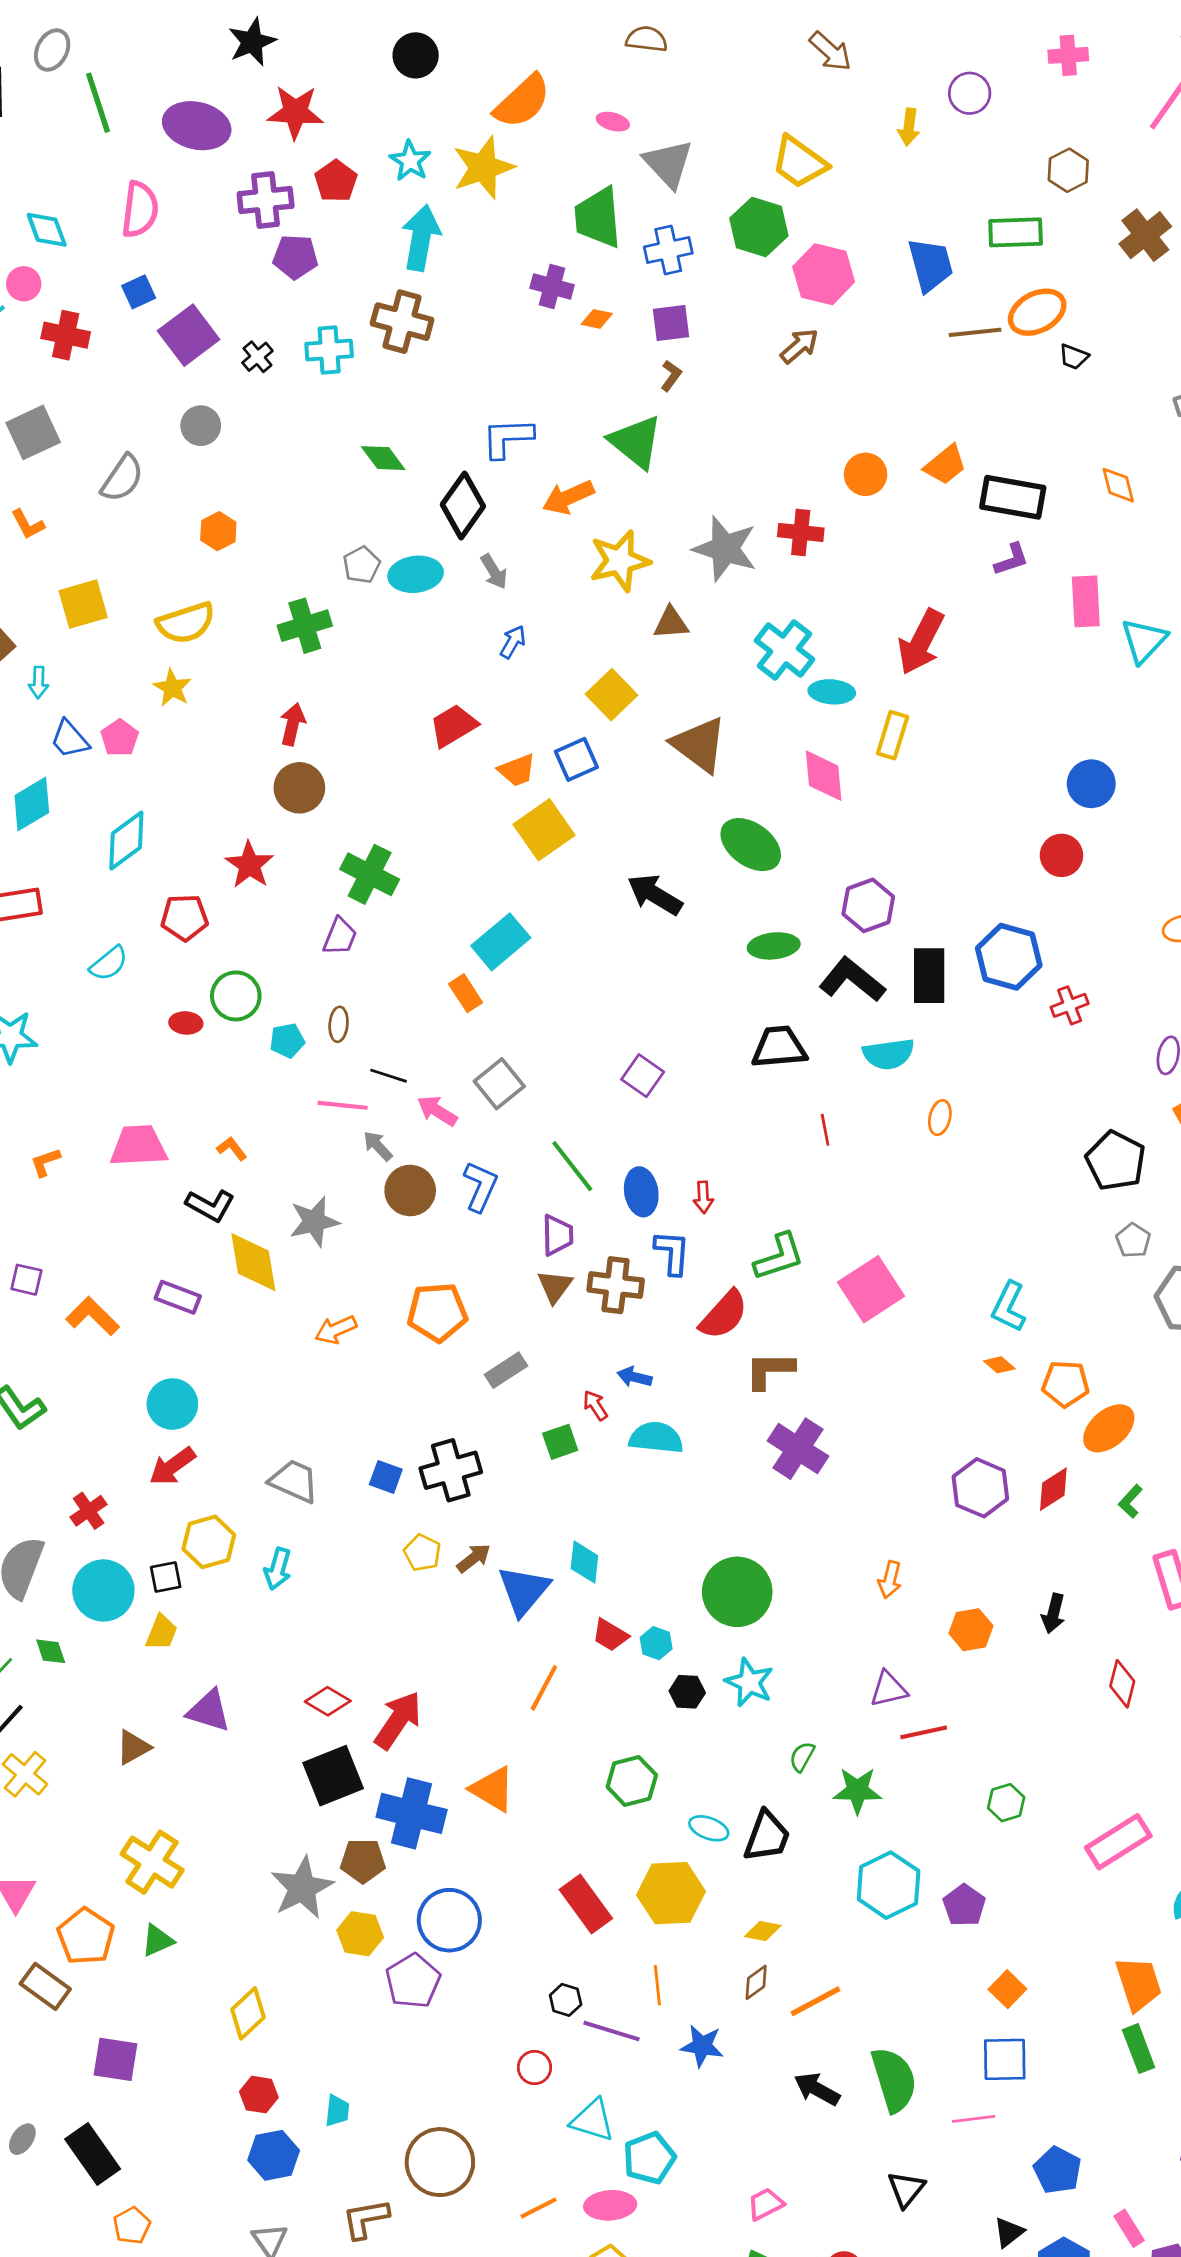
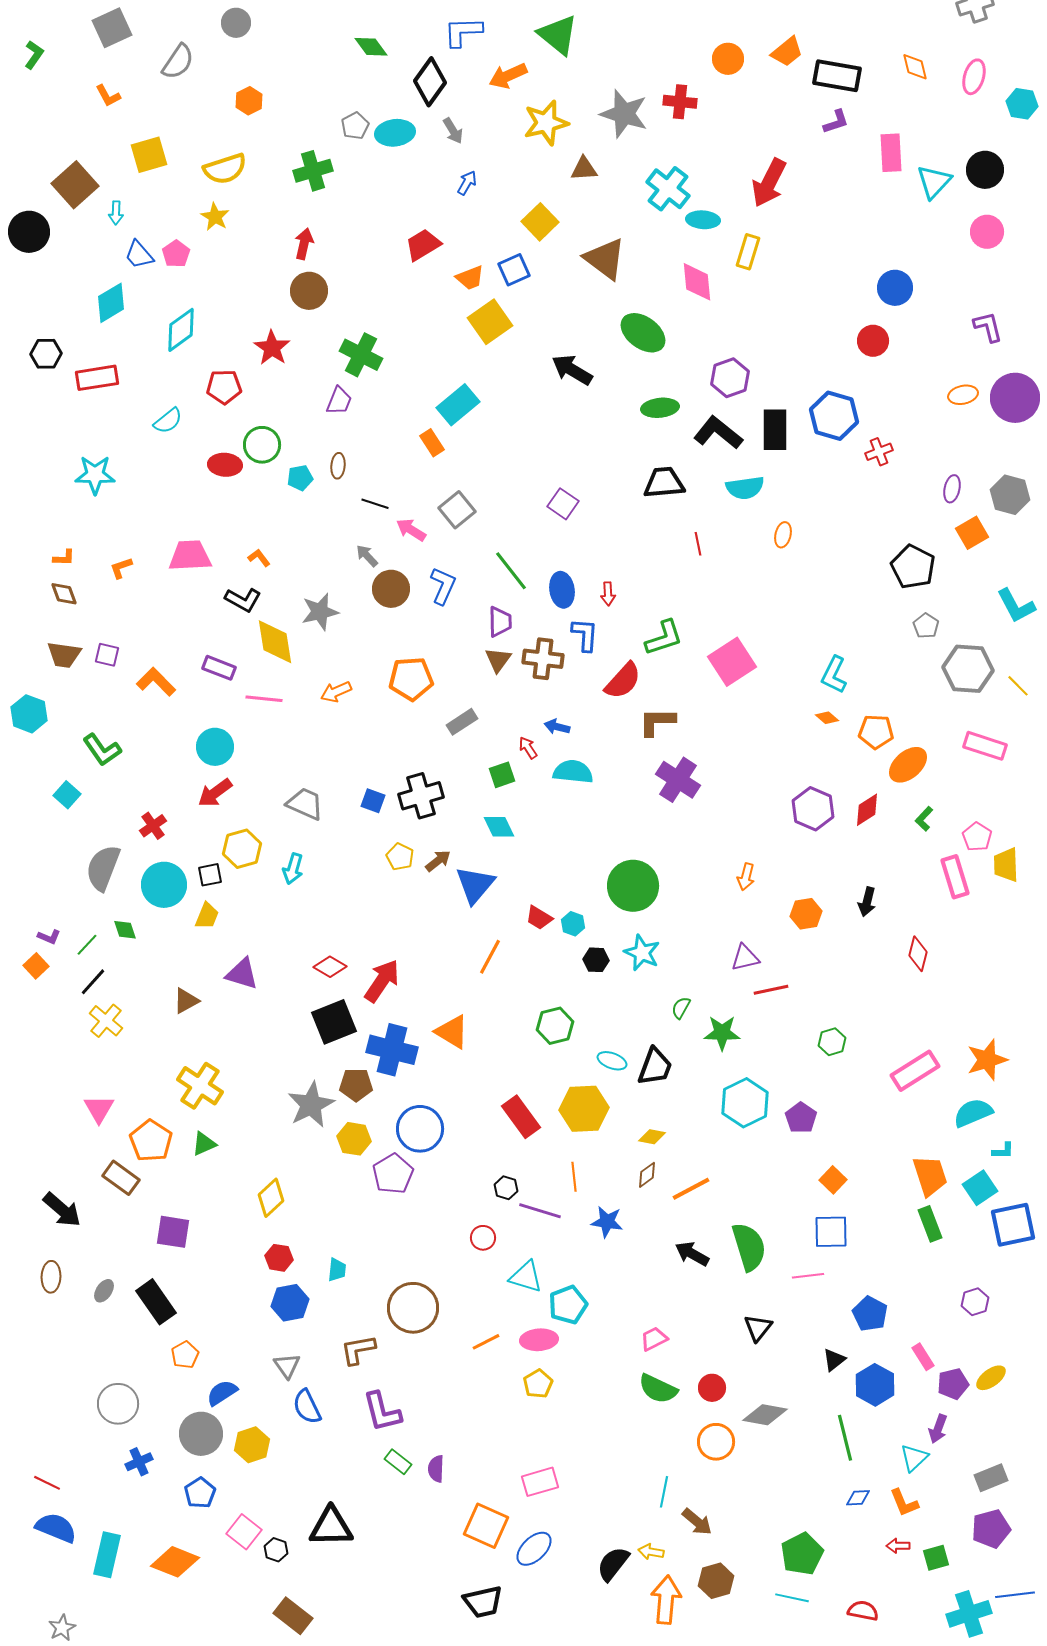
red ellipse: (186, 1023) -> (225, 465), size x1.4
pink line: (343, 1105) -> (264, 699), moved
cyan diamond: (584, 1562) -> (499, 827), moved, turned -32

